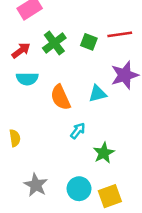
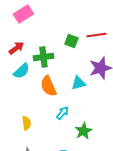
green cross: (54, 43) -> (43, 57), moved, turned 30
cyan semicircle: (27, 79) -> (21, 71), turned -42
yellow semicircle: (15, 138) -> (26, 123), moved

